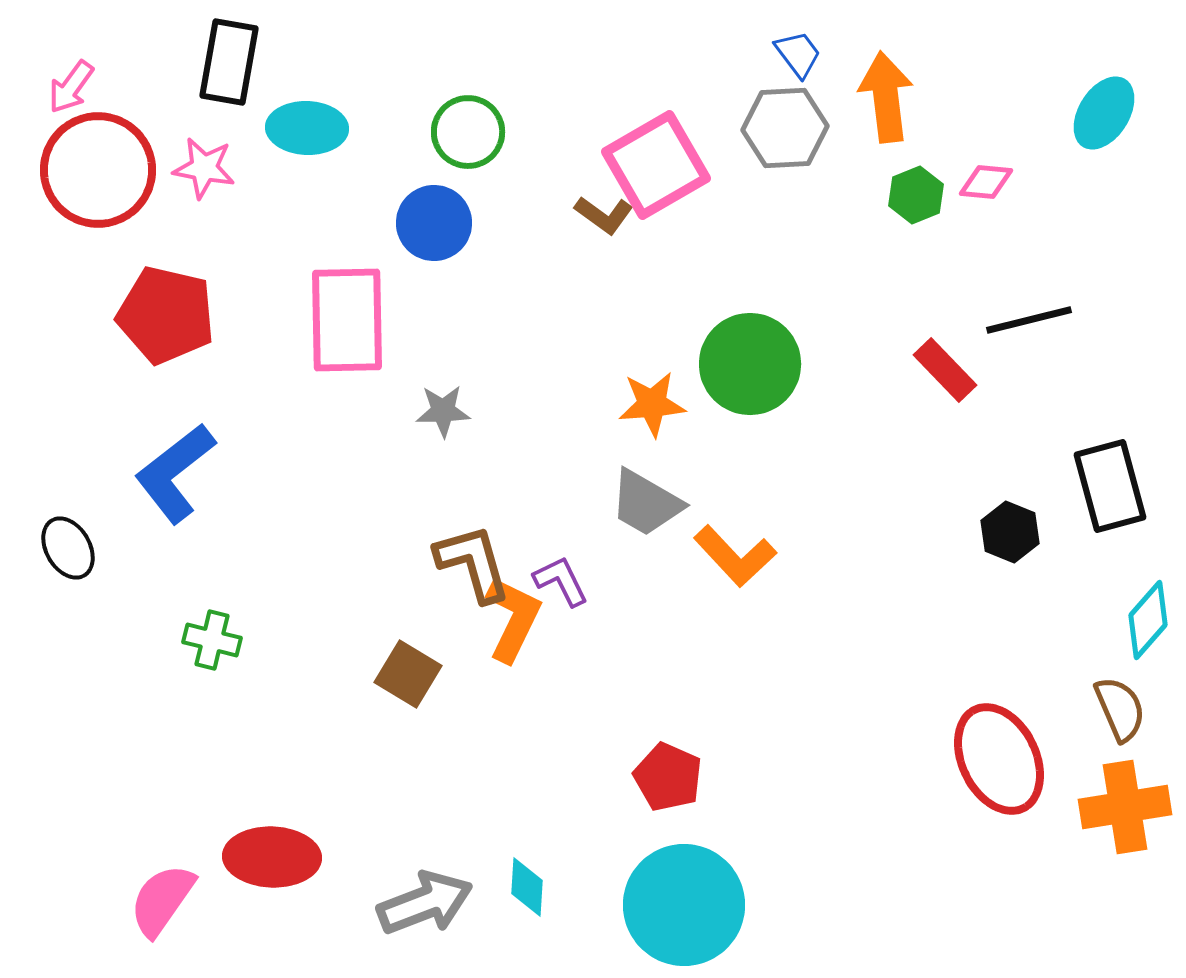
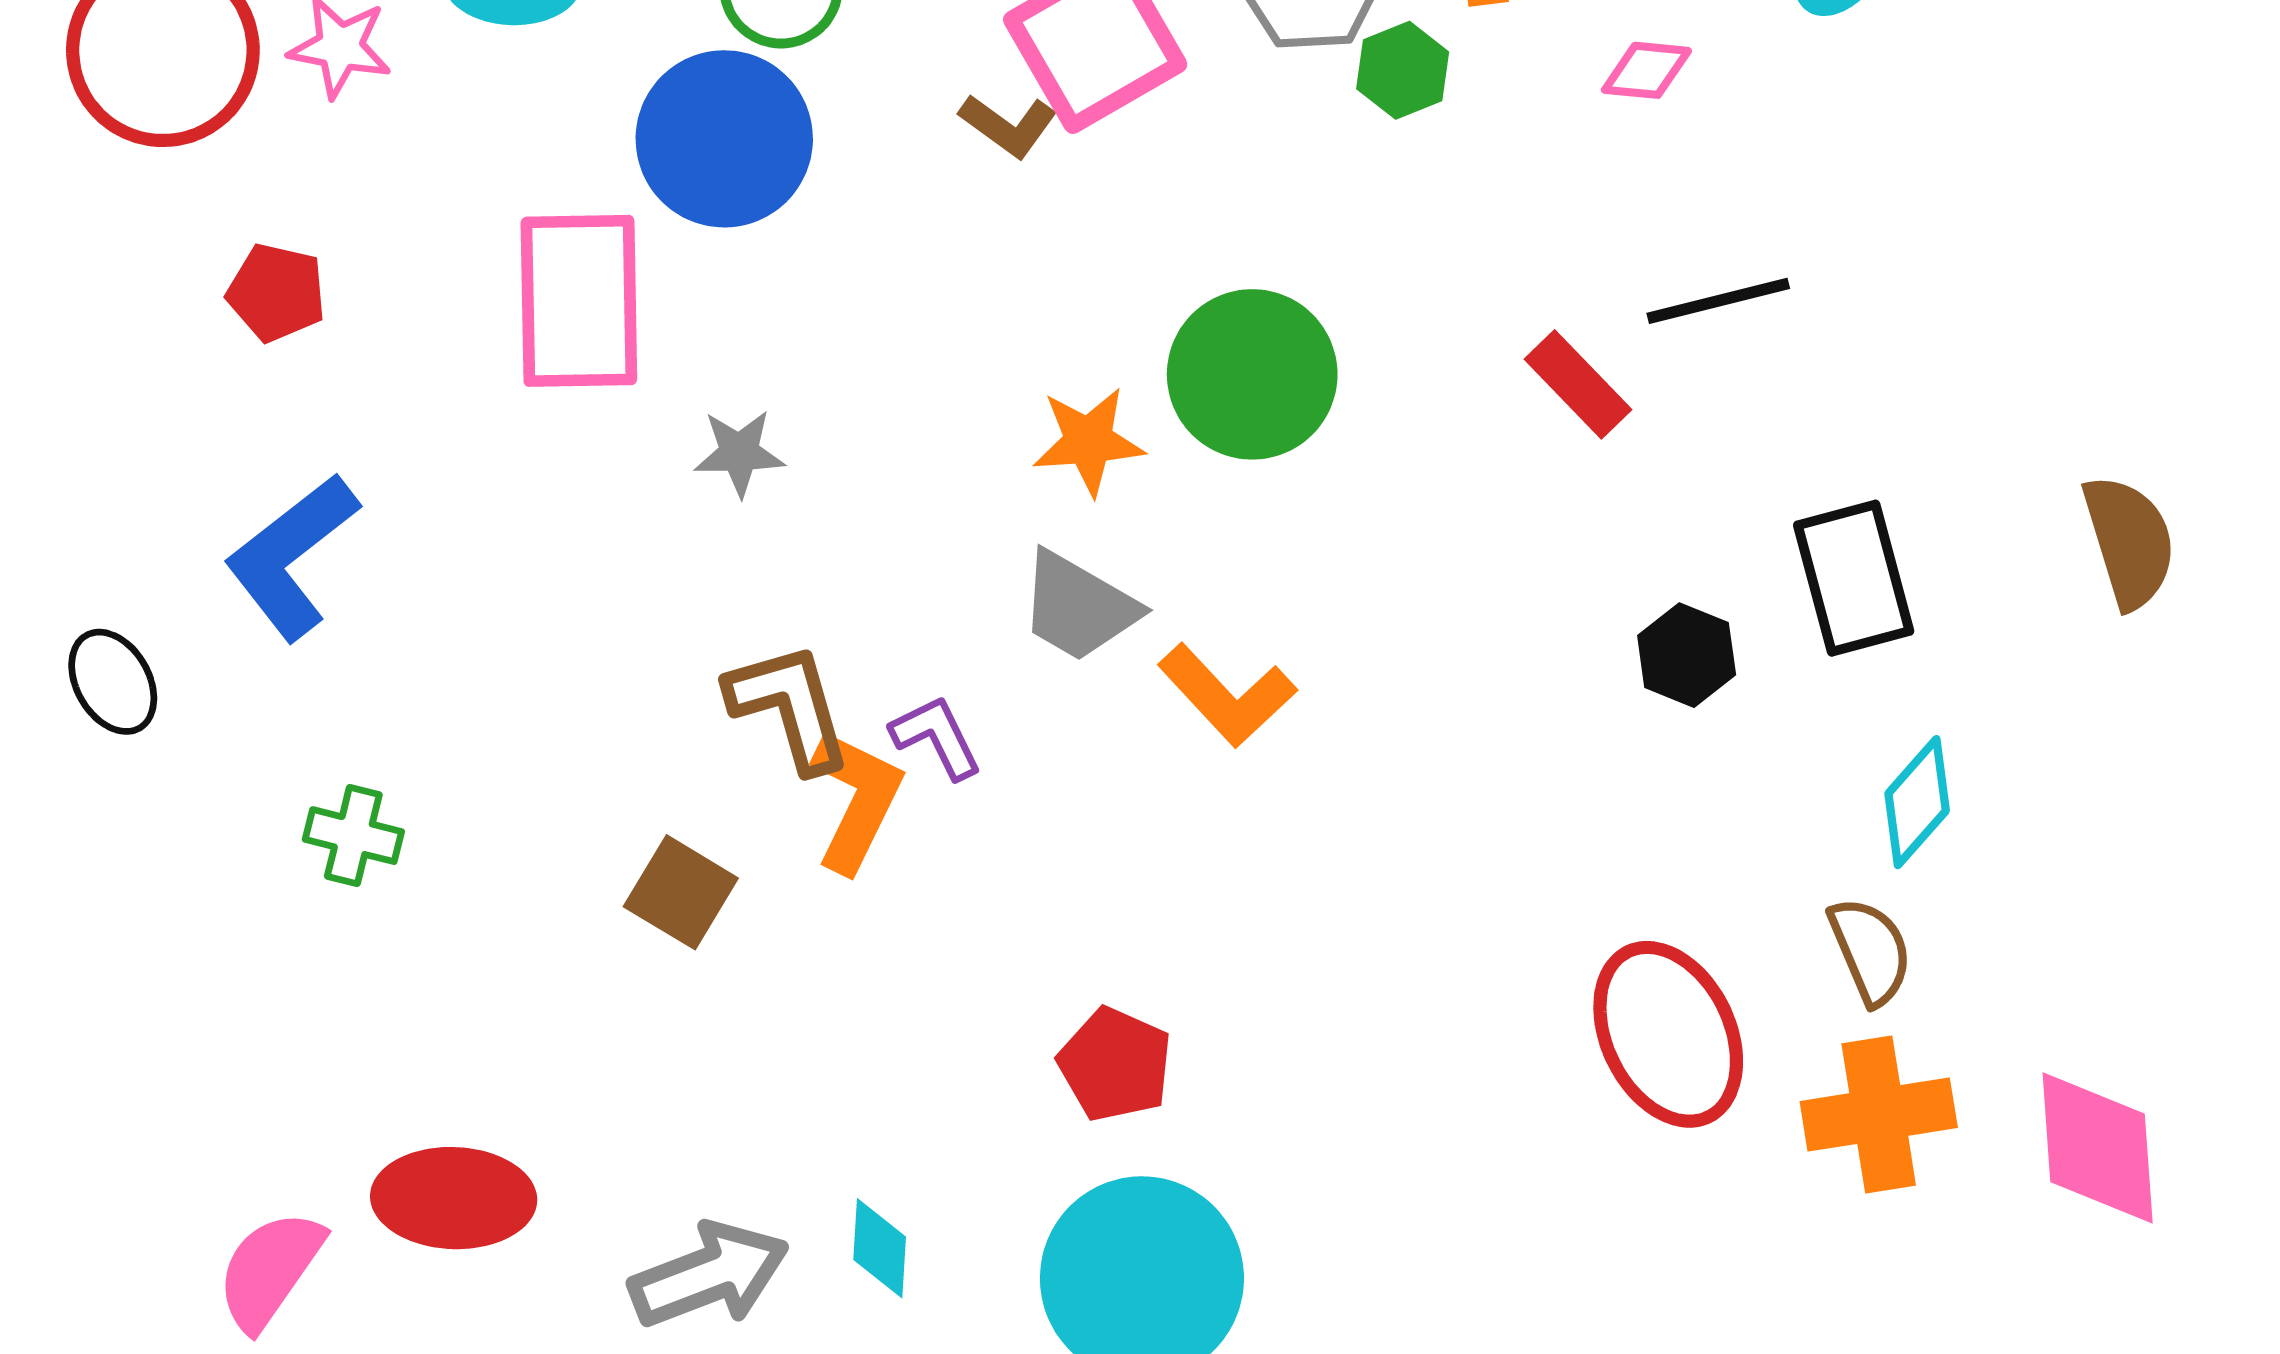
green hexagon: (916, 195) -> (1403, 70), moved
blue circle: (434, 223) -> (724, 139), size x1.4
red pentagon: (166, 315) -> (276, 293), size x0.6

